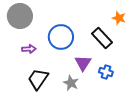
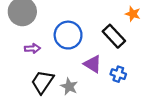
purple triangle: (83, 63) -> (93, 64), turned -30
gray star: (71, 83) -> (69, 86), moved

